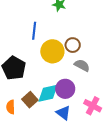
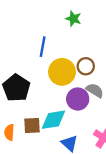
purple circle: (65, 89) -> (78, 99), moved
brown square: (30, 100) -> (32, 125), turned 35

